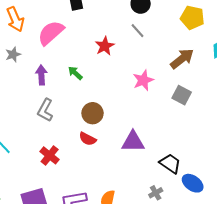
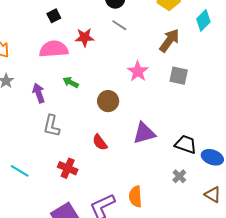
pink semicircle: (51, 33) -> (54, 49), moved, turned 52
red star: (105, 46) -> (84, 37), moved, turned -30
brown circle: (93, 113) -> (108, 101), moved
red semicircle: (88, 139) -> (100, 142), turned 42

